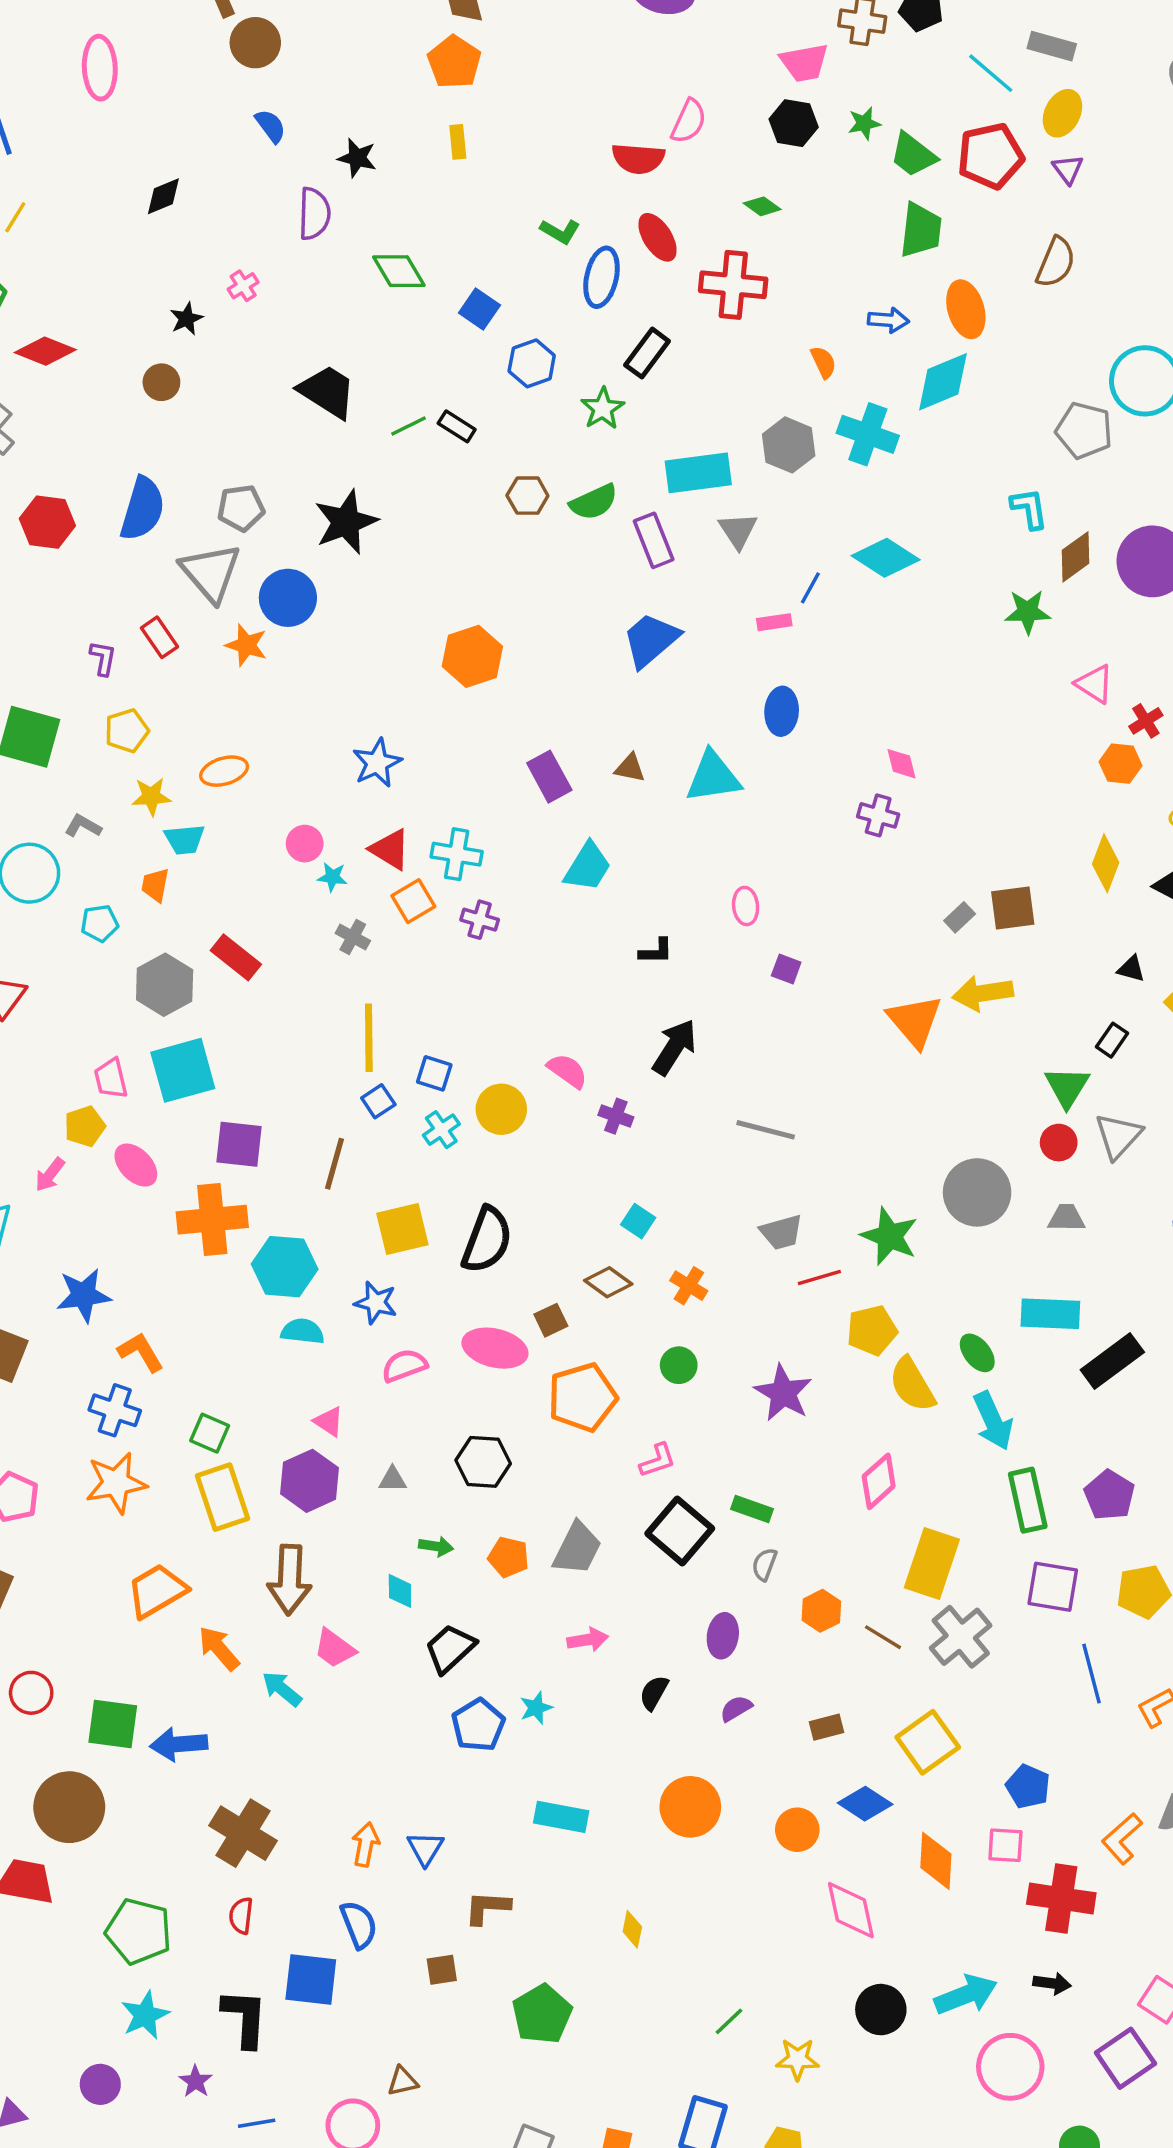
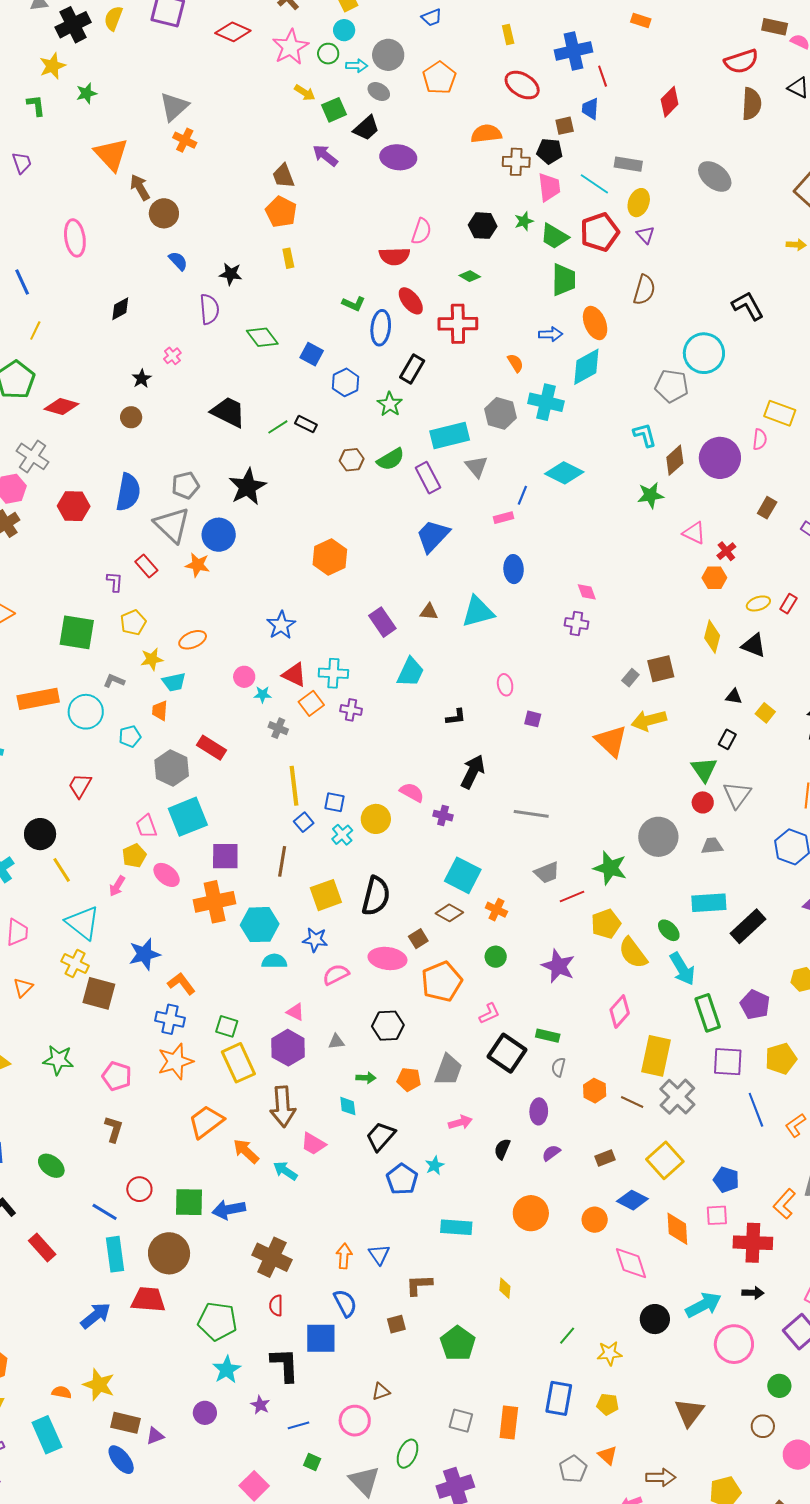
pink trapezoid: (804, 63) -> (549, 187), moved, turned -80
cyan square: (638, 1221) -> (463, 875), size x1.8

